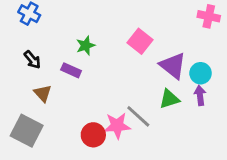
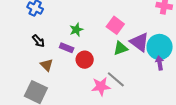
cyan circle: (201, 73) -> (160, 47), size x1.6
green triangle: (169, 99) -> (121, 48), moved
red circle: (93, 135) -> (85, 60), moved

